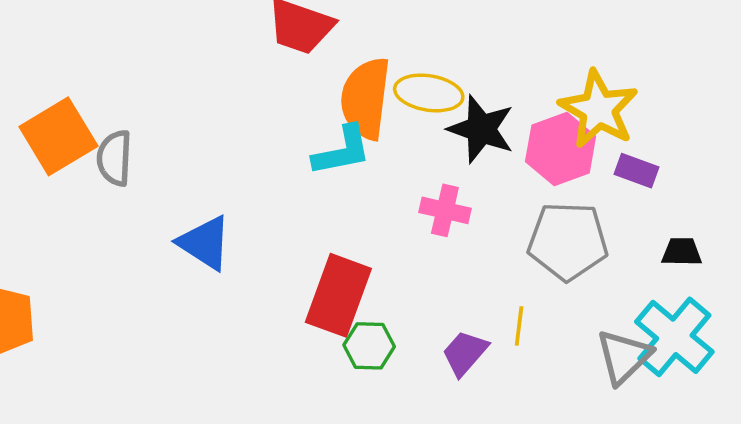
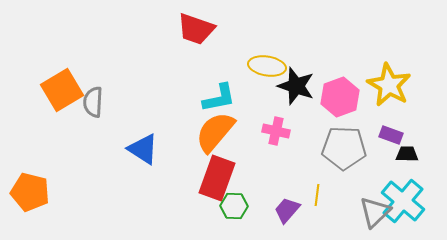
orange semicircle: (366, 98) -> (215, 132), moved, turned 33
yellow star: (599, 109) -> (389, 85), moved
purple rectangle: (636, 171) -> (391, 135), moved

